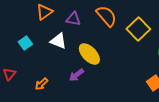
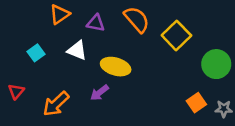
yellow ellipse: (89, 54) -> (116, 67), turned -30
orange arrow: (41, 84) -> (56, 104), size x1.6

